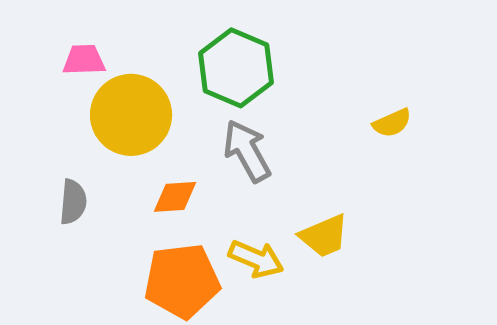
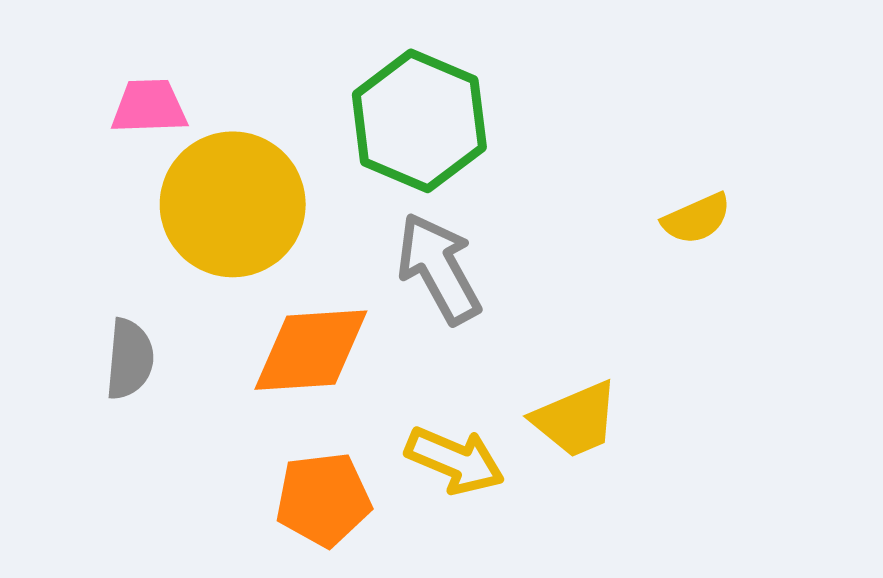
orange diamond: (175, 197) -> (311, 350), size x1.5
orange pentagon: (182, 281) -> (323, 499), size x0.7

